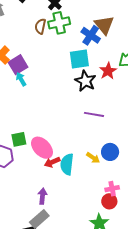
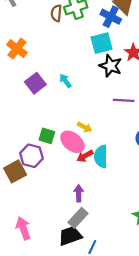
purple square: (18, 65) -> (35, 83), moved
cyan arrow: (21, 79) -> (65, 81), moved
green square: (19, 139) -> (47, 136), turned 35
yellow arrow: (93, 158) -> (85, 127), moved

